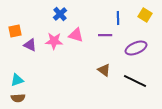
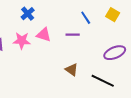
blue line: (118, 18) -> (86, 18), turned -32
purple ellipse: (136, 48) -> (115, 53), moved

